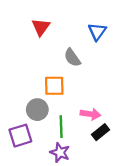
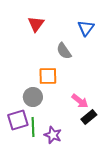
pink arrow: (90, 114) -> (80, 101), turned 30
green line: (61, 127) -> (33, 127), moved

